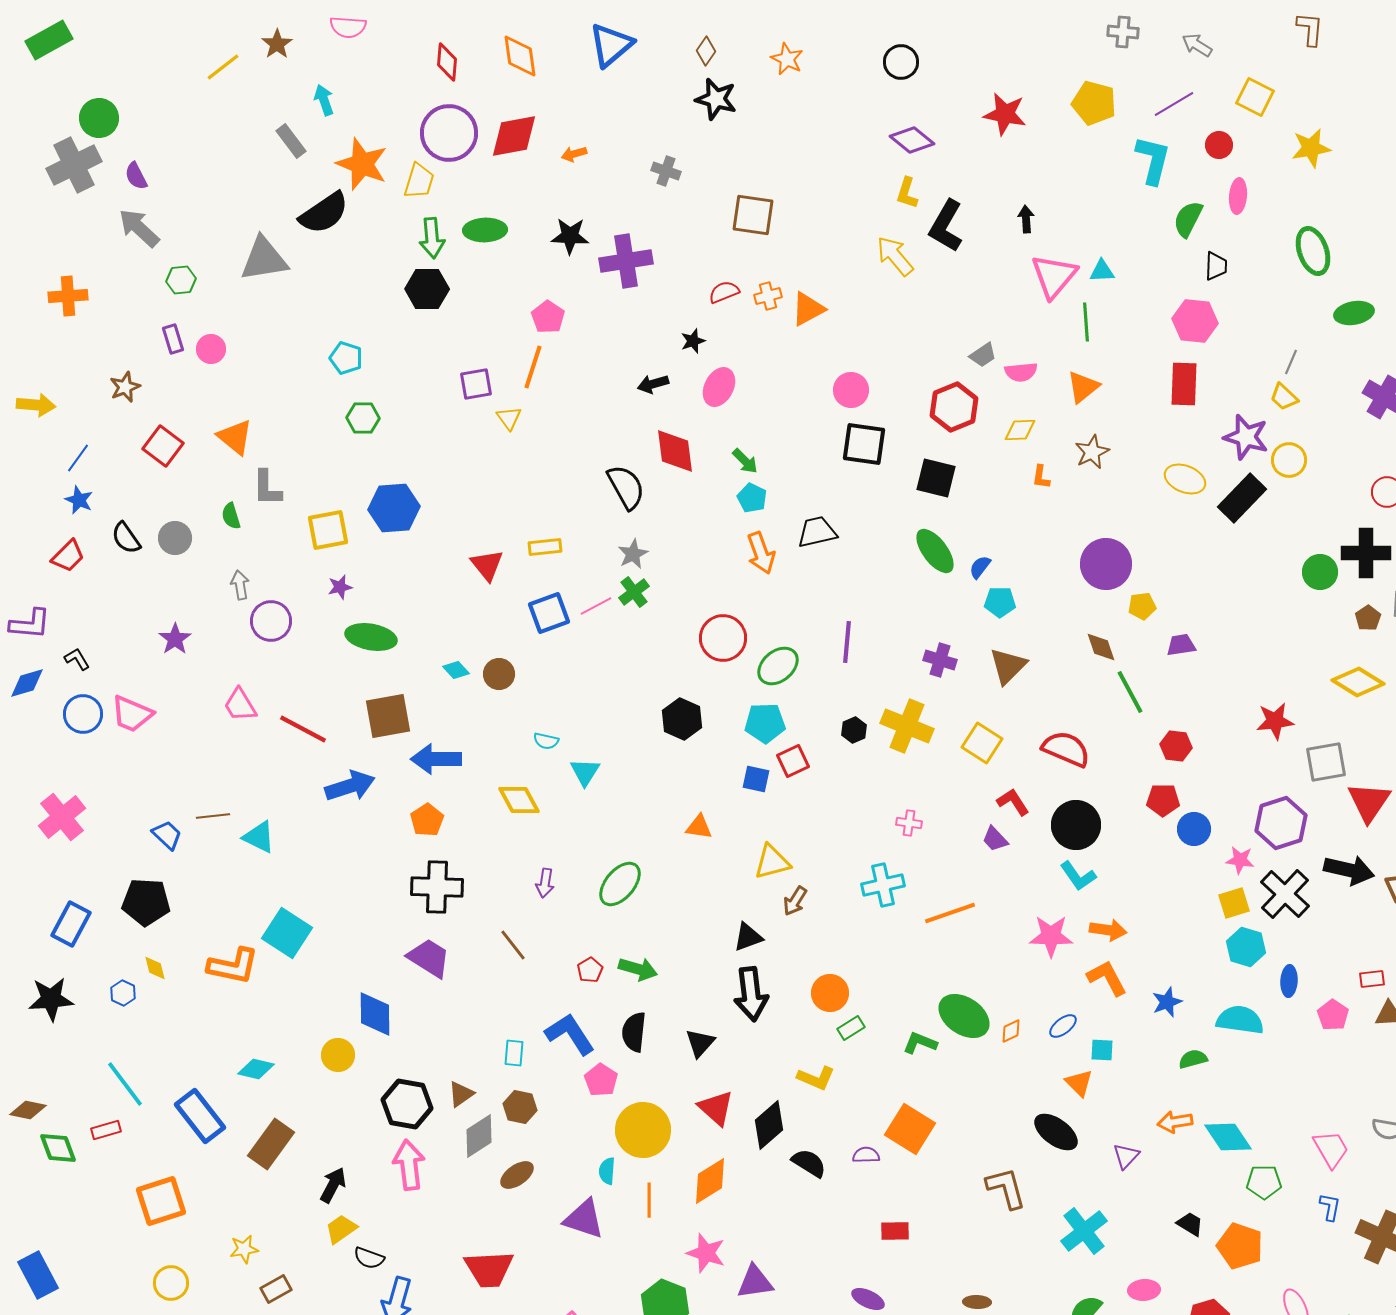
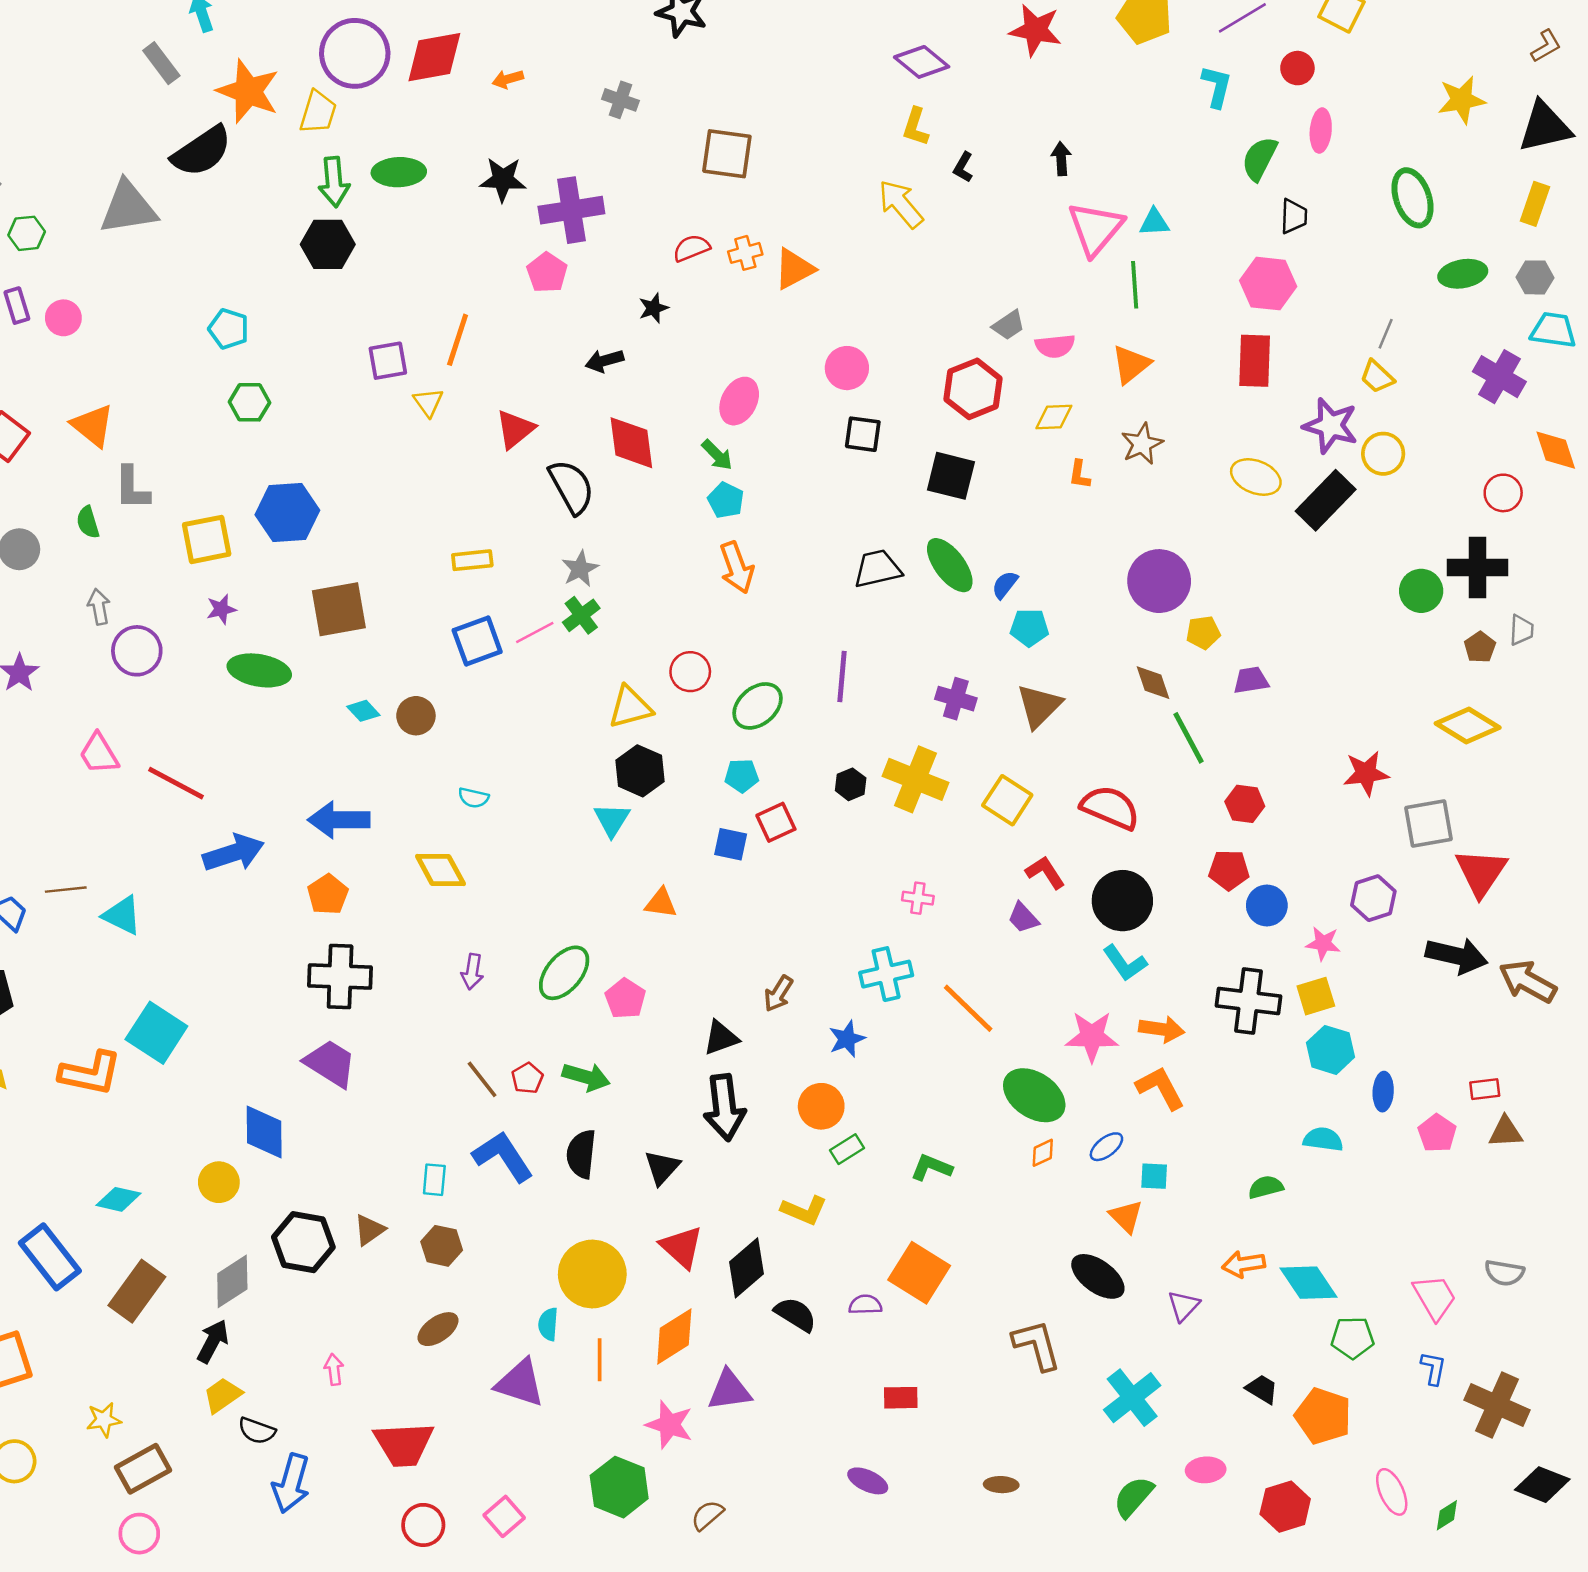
yellow star: (1311, 148) -> (1462, 100), moved
cyan L-shape: (1153, 160) -> (1217, 86), size x0.7
black L-shape: (946, 226) -> (963, 167), size x0.5
pink pentagon: (548, 317) -> (547, 273), moved
pink ellipse: (719, 387) -> (739, 401), moved
black square: (864, 444) -> (863, 434), size x0.7
black trapezoid: (817, 532) -> (878, 569), moved
red triangle: (487, 565) -> (515, 429), moved, turned 30
red circle: (723, 638) -> (690, 672), size x0.7
brown square: (388, 716) -> (339, 609), moved
cyan pentagon: (765, 723) -> (742, 776), size x0.7
cyan triangle: (585, 772) -> (612, 820), moved
purple hexagon: (1281, 823) -> (1373, 898), size x0.7
yellow triangle: (772, 862) -> (630, 707), moved
black cross: (1285, 894) -> (1248, 1001), moved, turned -36
orange line: (950, 913) -> (968, 1008), turned 63
brown line: (513, 945) -> (482, 1079), moved
blue star: (1167, 1002) -> (847, 1039), moved
green ellipse: (964, 1016) -> (1034, 1095), moved
cyan semicircle: (1240, 1020) -> (1323, 1139), size x0.7
pink pentagon: (601, 1080) -> (625, 999), moved
gray diamond: (479, 1136) -> (232, 1281), moved
pink arrow: (409, 1165) -> (334, 1370), moved, size x0.5
purple triangle: (755, 1282) -> (729, 1390), moved
brown rectangle: (276, 1289) -> (143, 1469), size x1.4

